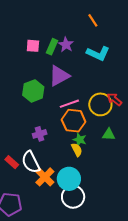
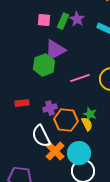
purple triangle: (59, 76) -> (55, 50), moved
orange hexagon: (74, 121) -> (66, 120), moved
red rectangle: (12, 162) -> (22, 103), moved, turned -48

